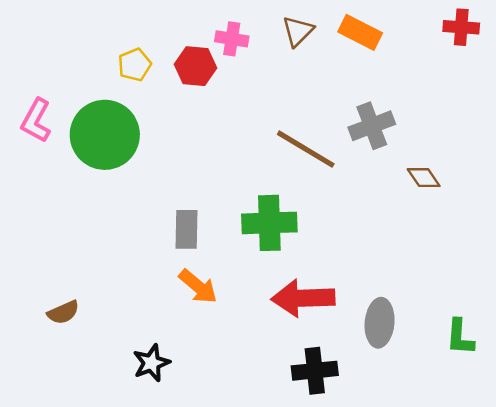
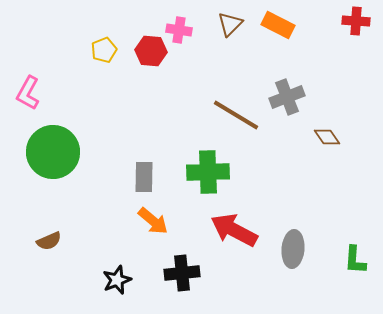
green circle: (105, 135) -> (53, 152), moved
red arrow: (303, 298) -> (234, 230), turned 30
black cross: (315, 371) -> (182, 273), moved

